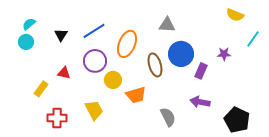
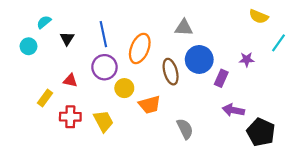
cyan semicircle: (29, 24) -> (44, 22), moved
blue line: (94, 31) -> (103, 34), turned -70
purple arrow: (200, 102) -> (233, 110), moved
red cross: (57, 118) -> (70, 117), moved

